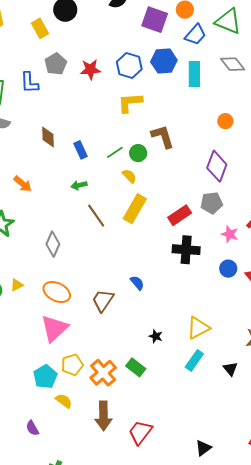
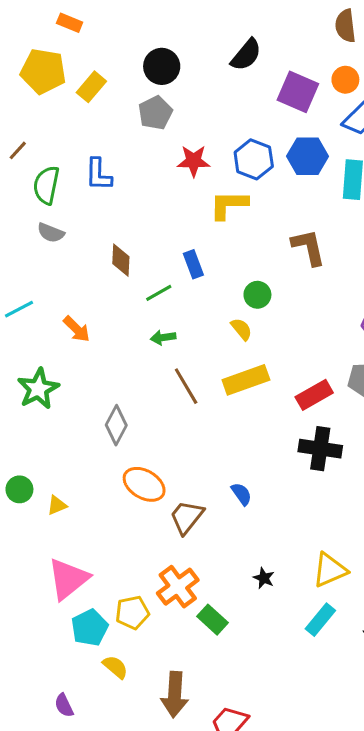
yellow rectangle: (40, 28) -> (91, 87), moved, turned 66
gray pentagon: (56, 64) -> (155, 113), moved
yellow L-shape: (130, 103) -> (229, 205), moved
brown L-shape: (163, 137) -> (308, 247), moved
blue rectangle: (80, 150) -> (193, 264), moved
green line: (115, 152) -> (159, 293), moved
yellow rectangle: (135, 209) -> (246, 380), turned 36
yellow triangle: (17, 285) -> (57, 505), moved
orange ellipse: (57, 292) -> (144, 484), moved
pink triangle: (54, 328) -> (68, 579), moved
green rectangle: (136, 367) -> (213, 620), moved
orange cross: (103, 373) -> (178, 587), moved

